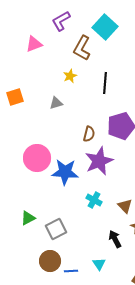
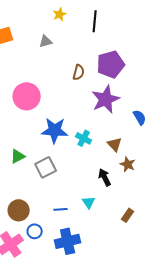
purple star: (99, 161) -> (106, 99), moved
blue star: (65, 172) -> (55, 130), moved
brown circle: (50, 261) -> (19, 210), moved

